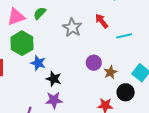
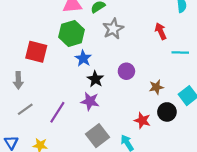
gray star: (72, 28) -> (113, 29), moved
purple circle: (94, 63) -> (126, 71), moved

